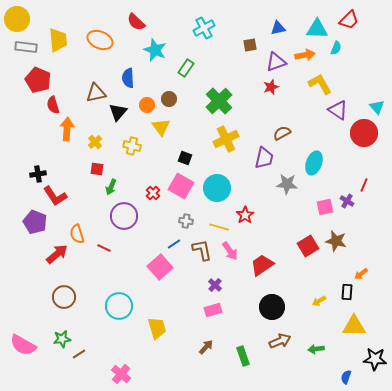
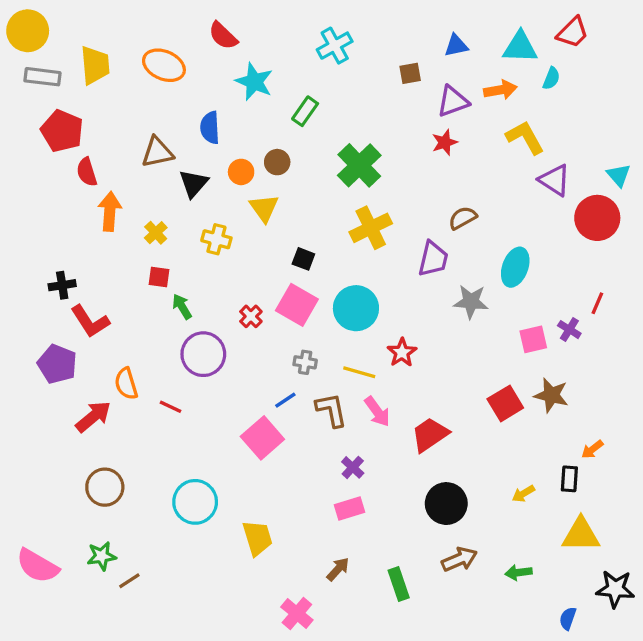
green arrow: (111, 187) -> (182, 307), turned 126
pink cross: (121, 374) -> (297, 614), moved

